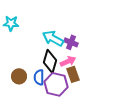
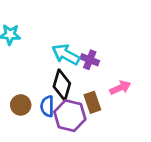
pink arrow: (68, 61) -> (120, 88), moved

